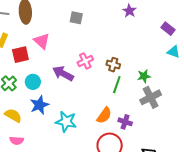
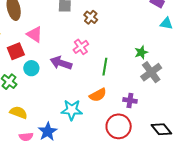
brown cross: (113, 65) -> (91, 17), moved, turned 32
cyan circle: (33, 82) -> (31, 68), moved
green line: (117, 85) -> (105, 67), moved
blue star: (39, 105) -> (48, 132), moved
orange semicircle: (104, 115) -> (98, 95), moved, turned 36

